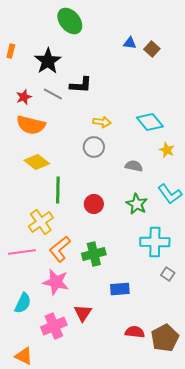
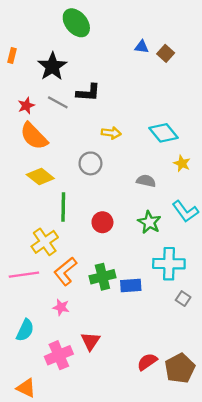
orange semicircle: (31, 125) -> (34, 136), turned 32
gray circle: (94, 147) -> (90, 163), moved
pink star: (56, 282) -> (61, 307), size x0.6
blue rectangle: (120, 289) -> (131, 285), moved
red semicircle: (135, 332) -> (147, 362), turned -42

